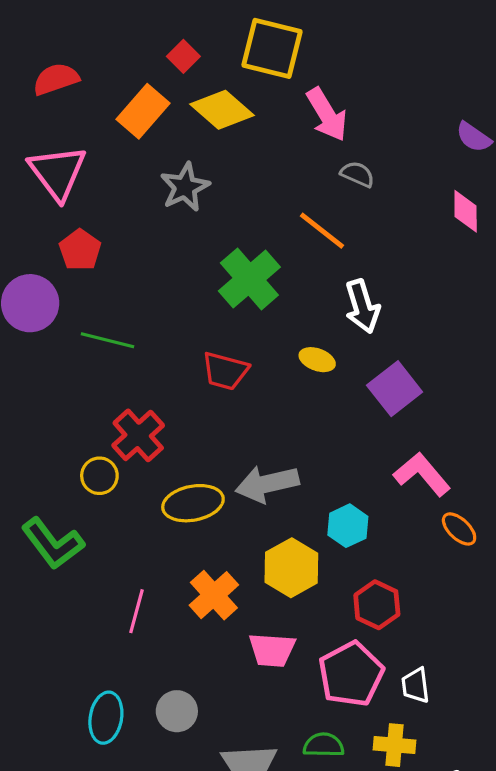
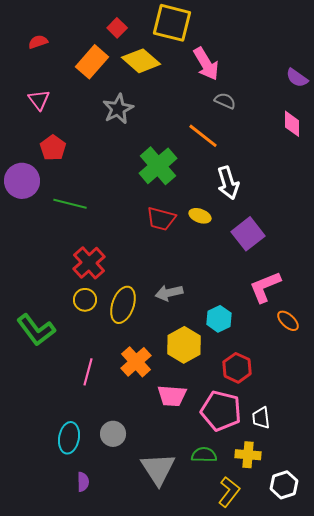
red semicircle: (56, 79) -> (38, 42), size x0.7
pink triangle: (58, 173) -> (39, 100), size x0.6
red trapezoid: (225, 371) -> (161, 219), moved
pink L-shape: (422, 474) -> (265, 287), turned -72
yellow circle: (99, 476) -> (85, 300), moved
gray arrow: (267, 484) -> (169, 293), size x0.7
yellow ellipse: (193, 503) -> (123, 305), turned -60
pink pentagon: (351, 674) -> (221, 411), turned -30

